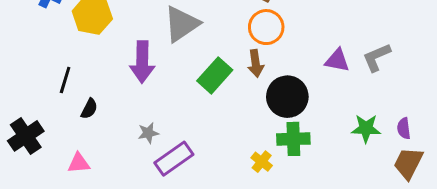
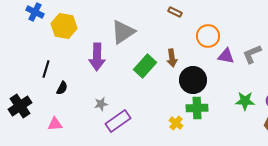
orange circle: (266, 27) -> (208, 36), moved

